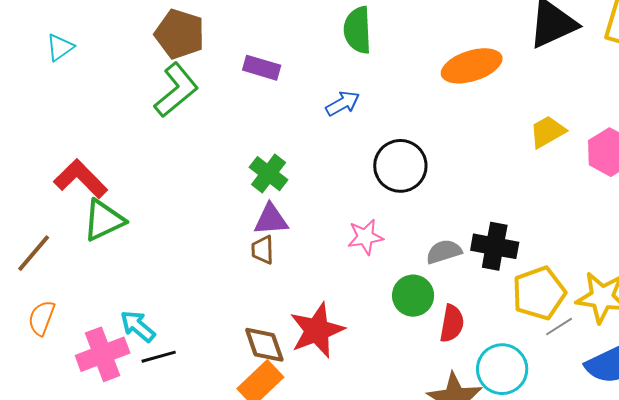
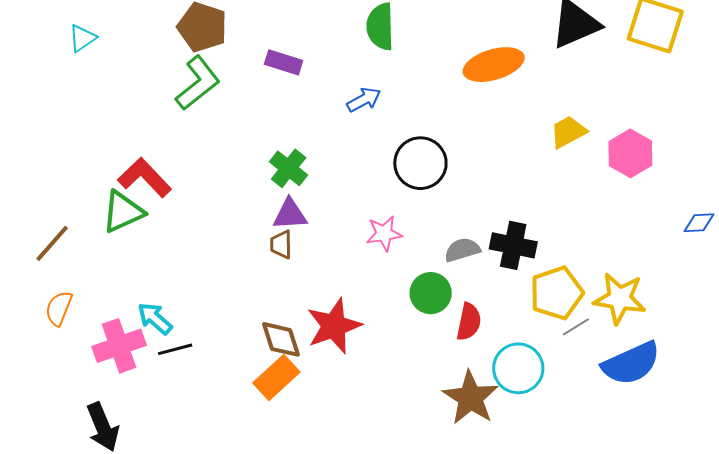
red L-shape: (81, 179) -> (145, 178), moved

